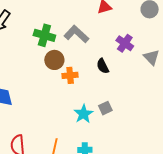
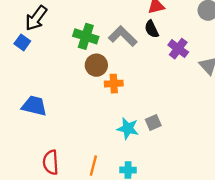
black semicircle: (103, 66) -> (152, 29), moved
cyan star: (84, 114) -> (128, 128), turned -30

